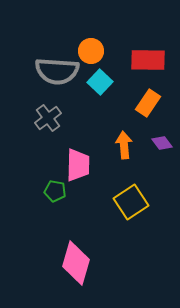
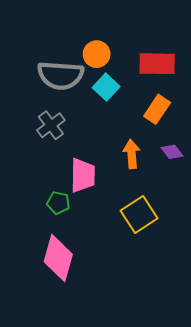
pink diamond: (76, 263) -> (58, 258), moved

